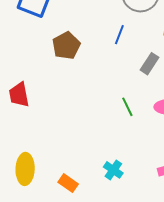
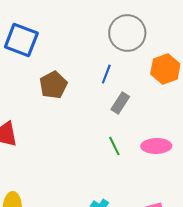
gray rectangle: (149, 64) -> (120, 103), moved

